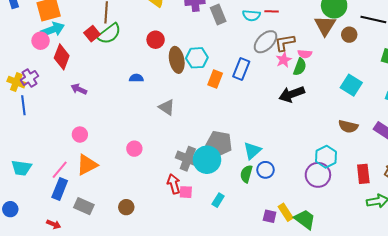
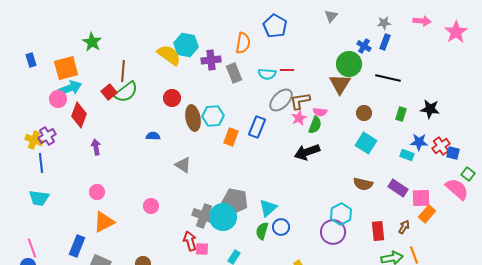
brown circle: (349, 35) -> (364, 113), moved
purple arrow: (79, 89) -> (96, 147), turned 56
cyan trapezoid: (21, 168) -> (39, 198), moved
pink line: (60, 170) -> (32, 248), moved, turned -60

